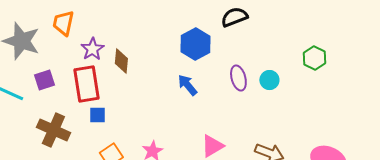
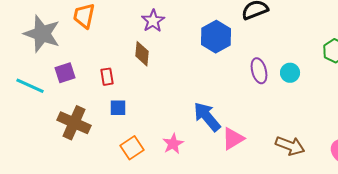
purple star: (92, 49) -> (153, 21), moved
red rectangle: (86, 84) -> (107, 77), size x0.5
blue arrow: (187, 85) -> (207, 117), moved, size x1.4

